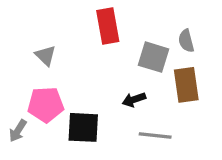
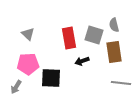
red rectangle: (108, 26) -> (69, 38), moved
gray arrow: (18, 131) -> (16, 87), moved
gray line: (155, 136) -> (121, 83), moved

